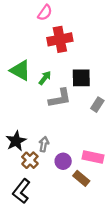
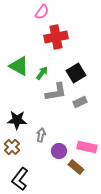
black square: (81, 78) -> (76, 73), turned -30
gray rectangle: (97, 105) -> (80, 102), moved, turned 32
black star: (16, 141) -> (17, 120), moved, turned 30
brown cross: (30, 160) -> (12, 147), moved

